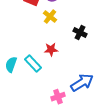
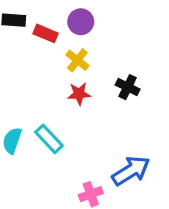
red star: (51, 50) -> (79, 94), moved

